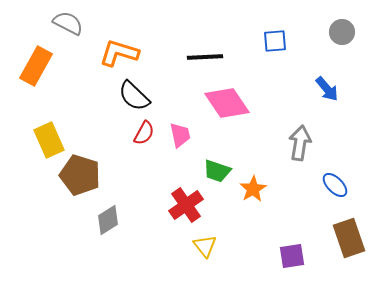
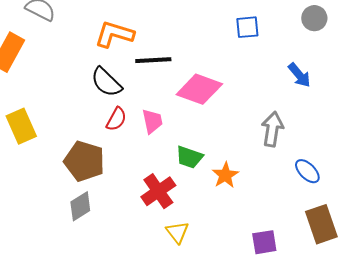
orange L-shape: (119, 53) -> (114, 34), moved
black line: (205, 57) -> (153, 60), moved
pink diamond: (227, 103) -> (199, 89), turned -36
brown pentagon: (80, 175) -> (84, 161), moved

